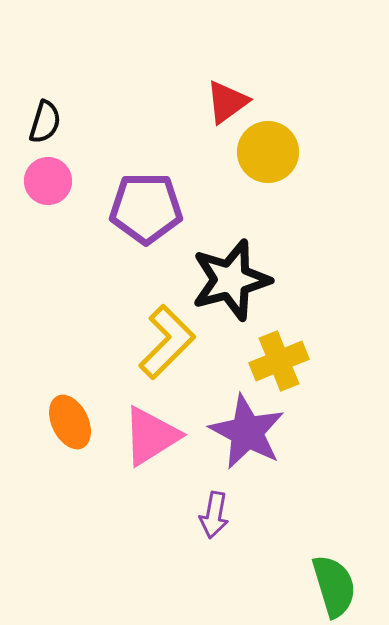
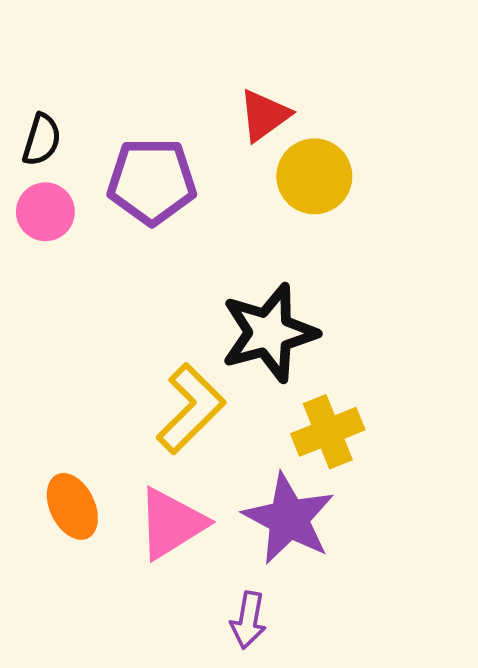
purple pentagon: (146, 208) -> (152, 181), moved

